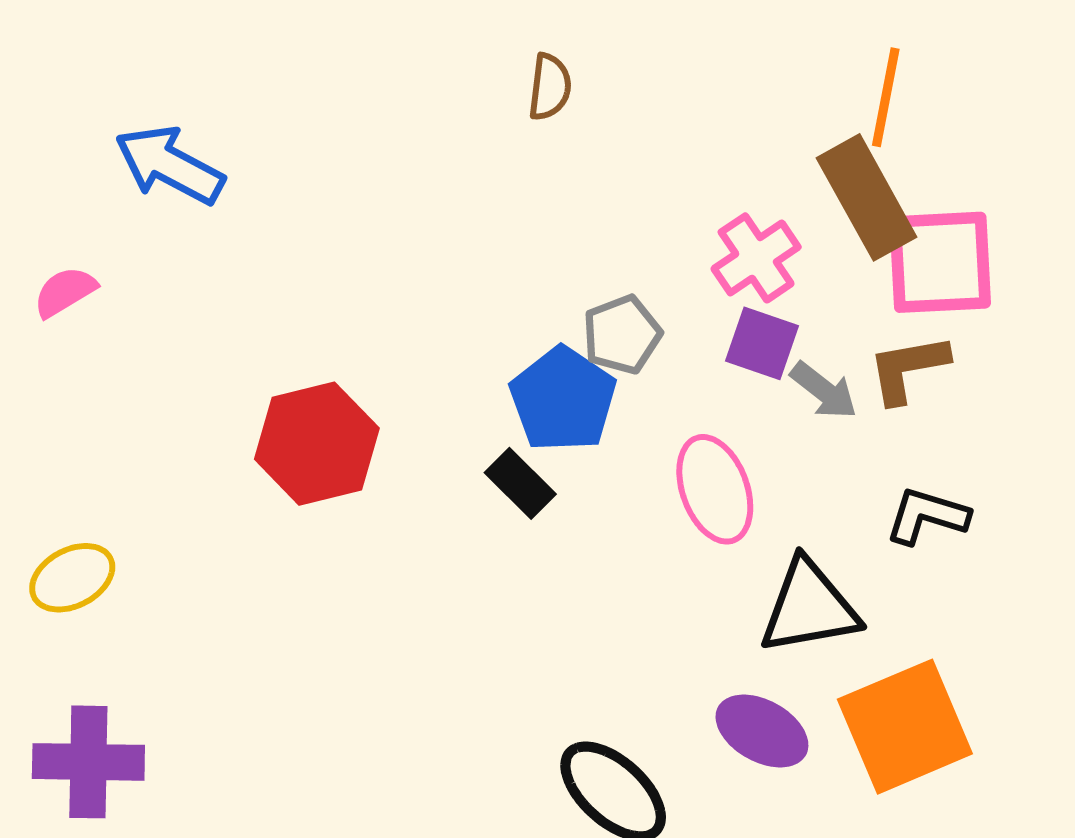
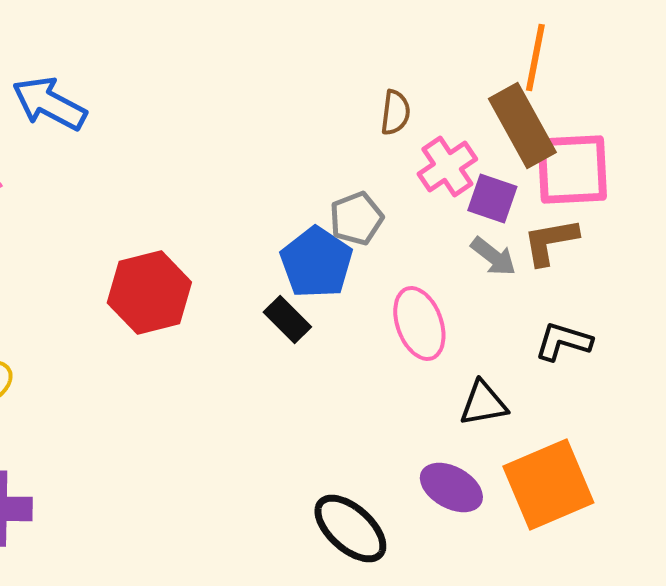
brown semicircle: (550, 87) -> (395, 112), moved
purple square: (762, 343) -> (492, 198), moved
black triangle: (809, 607) -> (483, 404), size x0.7

